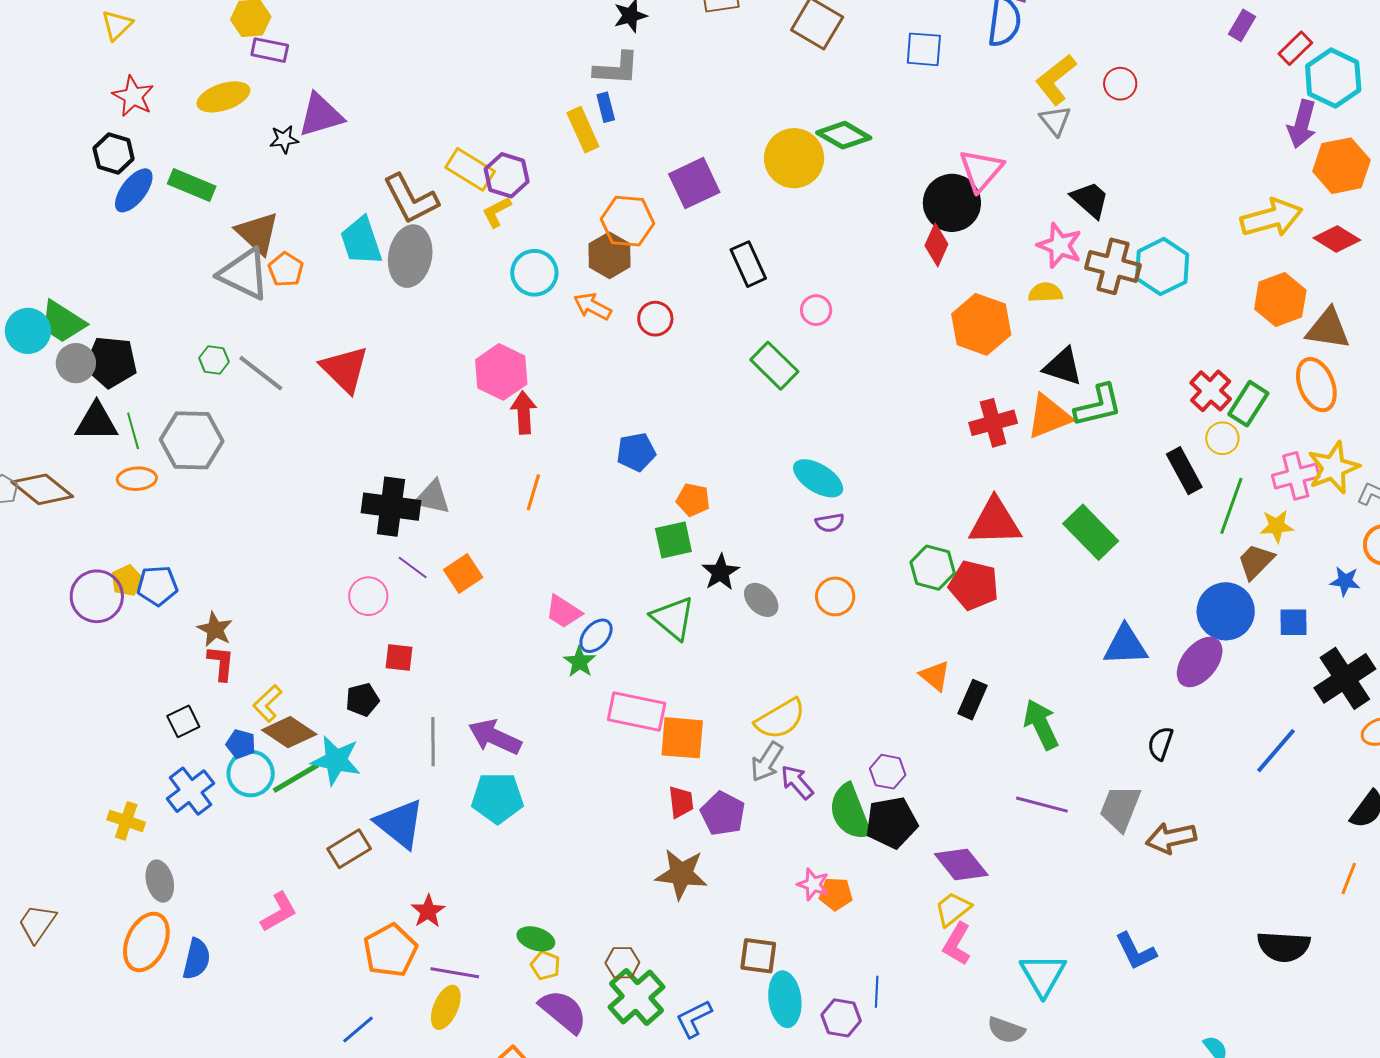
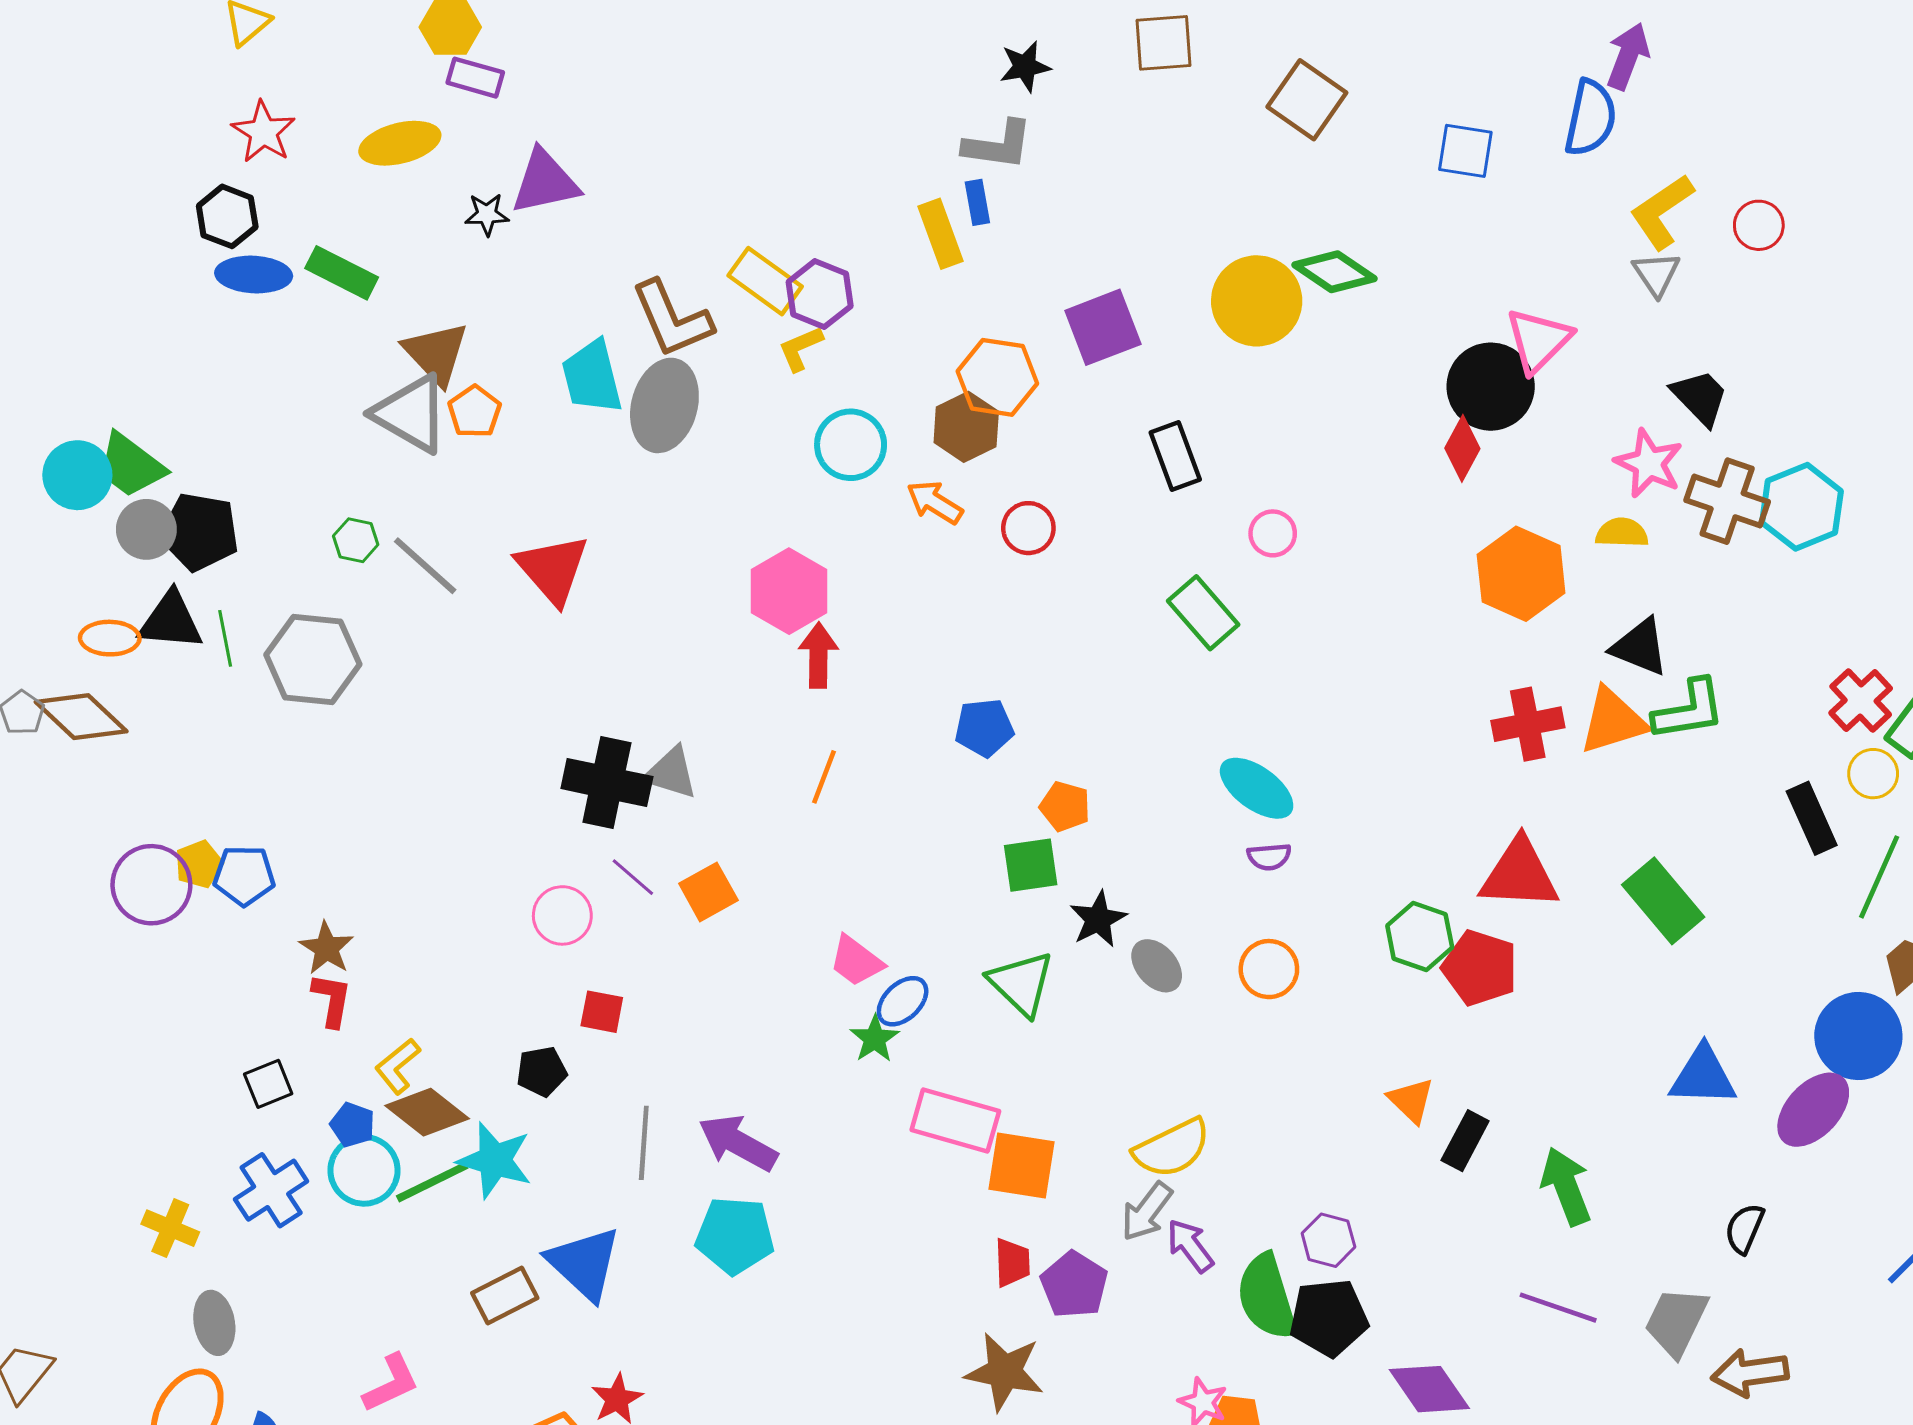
blue ellipse: (134, 190) -> (254, 275), turned 51
orange ellipse: (137, 479) -> (110, 638), moved

